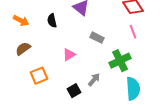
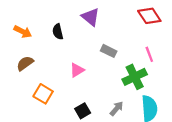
pink line: (133, 32) -> (149, 54), moved
orange square: (39, 76) -> (43, 94), turned -36
gray arrow: (94, 80) -> (117, 109), moved

